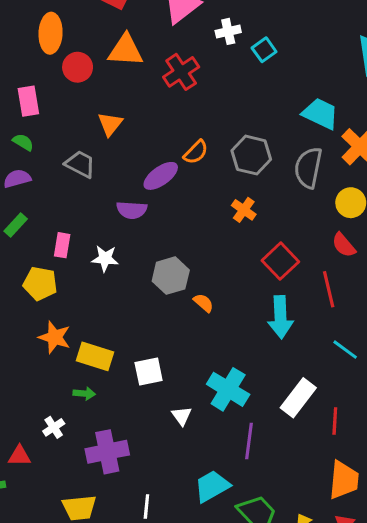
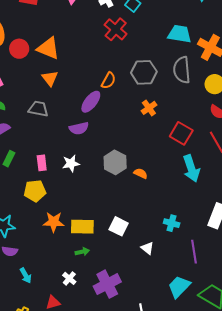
orange triangle: (125, 50) -> (48, 48), moved, turned 35
red cross: (181, 72) -> (116, 29), moved
orange cross: (244, 210) -> (149, 108), turned 35
white square: (149, 371) -> (119, 226), turned -36
cyan cross: (228, 389) -> (172, 223), size x0.6

